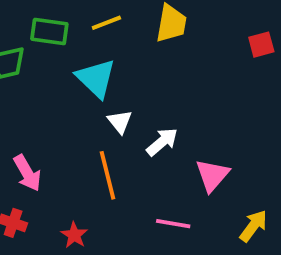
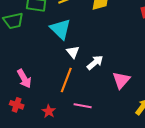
orange line: (107, 175) -> (66, 80), turned 35
pink line: (173, 224) -> (83, 106), moved

